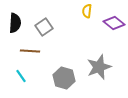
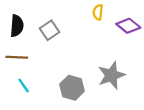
brown line: (30, 51) -> (17, 57), moved

